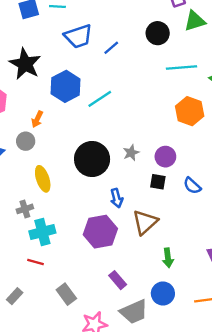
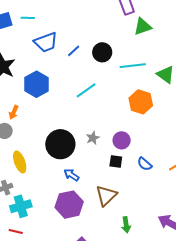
black circle: (158, 33) -> (102, 52), moved
cyan line: (100, 99) -> (86, 90), moved
blue arrow: (117, 198) -> (71, 175), moved, turned 140

